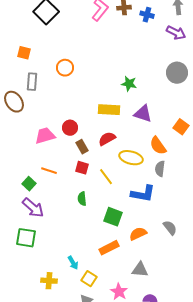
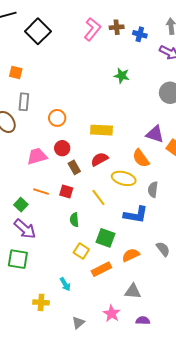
orange circle: (65, 68) -> (57, 118), moved
green star: (129, 84) -> (122, 76), moved
purple triangle: (143, 114) -> (155, 134), moved
orange semicircle: (158, 146) -> (141, 158), moved
red square: (82, 168) -> (66, 192), moved
yellow square: (89, 279) -> (81, 251), moved

